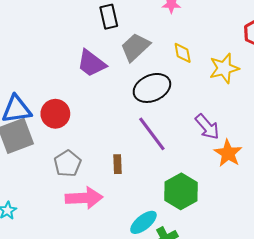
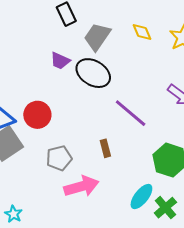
purple trapezoid: (91, 63) -> (60, 61), size x0.7
black ellipse: (152, 88) -> (93, 73), moved, turned 68
gray pentagon: (67, 164) -> (59, 158), turned 30

